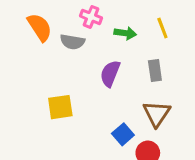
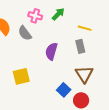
yellow line: (162, 28) -> (85, 28), moved, turned -48
green arrow: (125, 33) -> (58, 14), moved, turned -48
gray semicircle: (72, 42) -> (25, 33), turned 49

